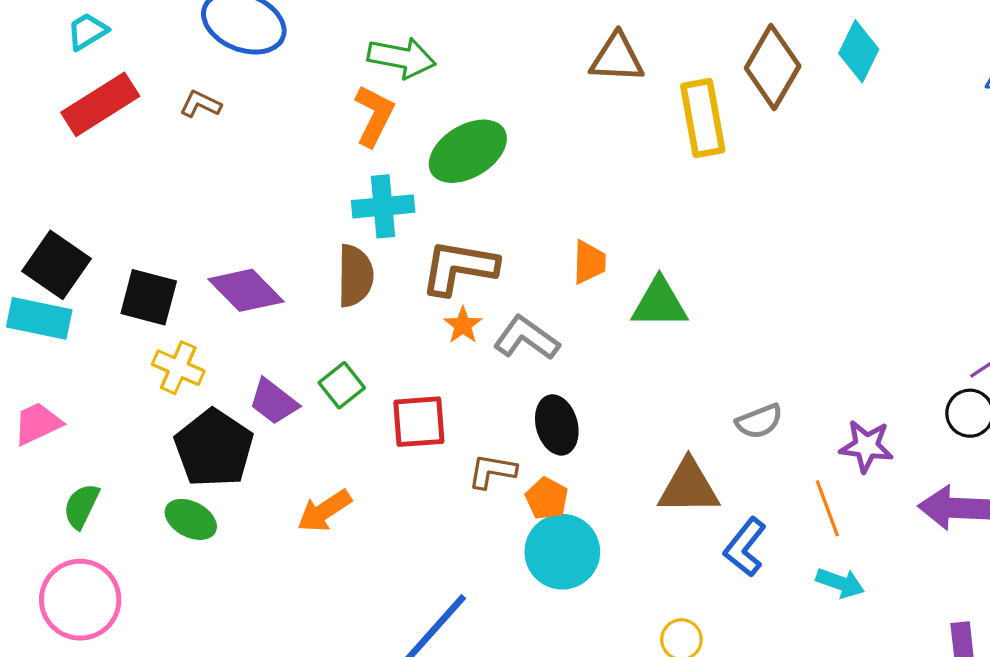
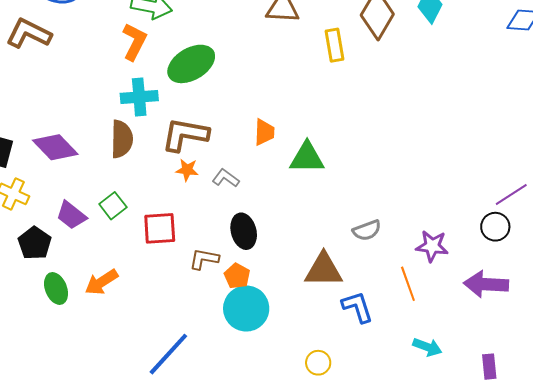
brown L-shape: (201, 104) -> (29, 34), size x1.8
yellow rectangle: (703, 118) -> (334, 45), size x0.7
orange star: (463, 325) -> (187, 170), turned -30
gray L-shape: (526, 338) -> (226, 178), size x0.7
black pentagon: (214, 448) -> (35, 243), size x0.7
green ellipse: (191, 519) -> (56, 289), moved, turned 40
blue L-shape: (745, 547) -> (357, 307), turned 123
cyan arrow: (840, 583) -> (427, 347), moved

